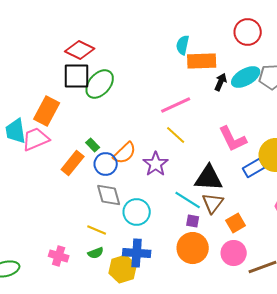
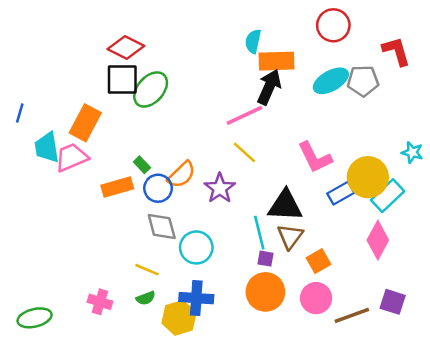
black arrow: (221, 82) -> (269, 87), moved, size x1.6
orange rectangle: (73, 163) -> (117, 187), turned 35
cyan line: (188, 200) -> (259, 233), turned 44

